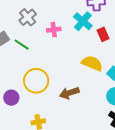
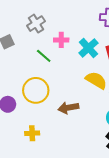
cyan cross: (83, 21) -> (88, 48), moved
green line: (22, 45) -> (44, 56), moved

